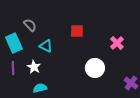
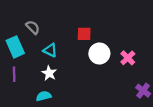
pink cross: (117, 43) -> (128, 58), moved
white star: (34, 67) -> (49, 73), moved
white circle: (95, 68) -> (99, 54), moved

